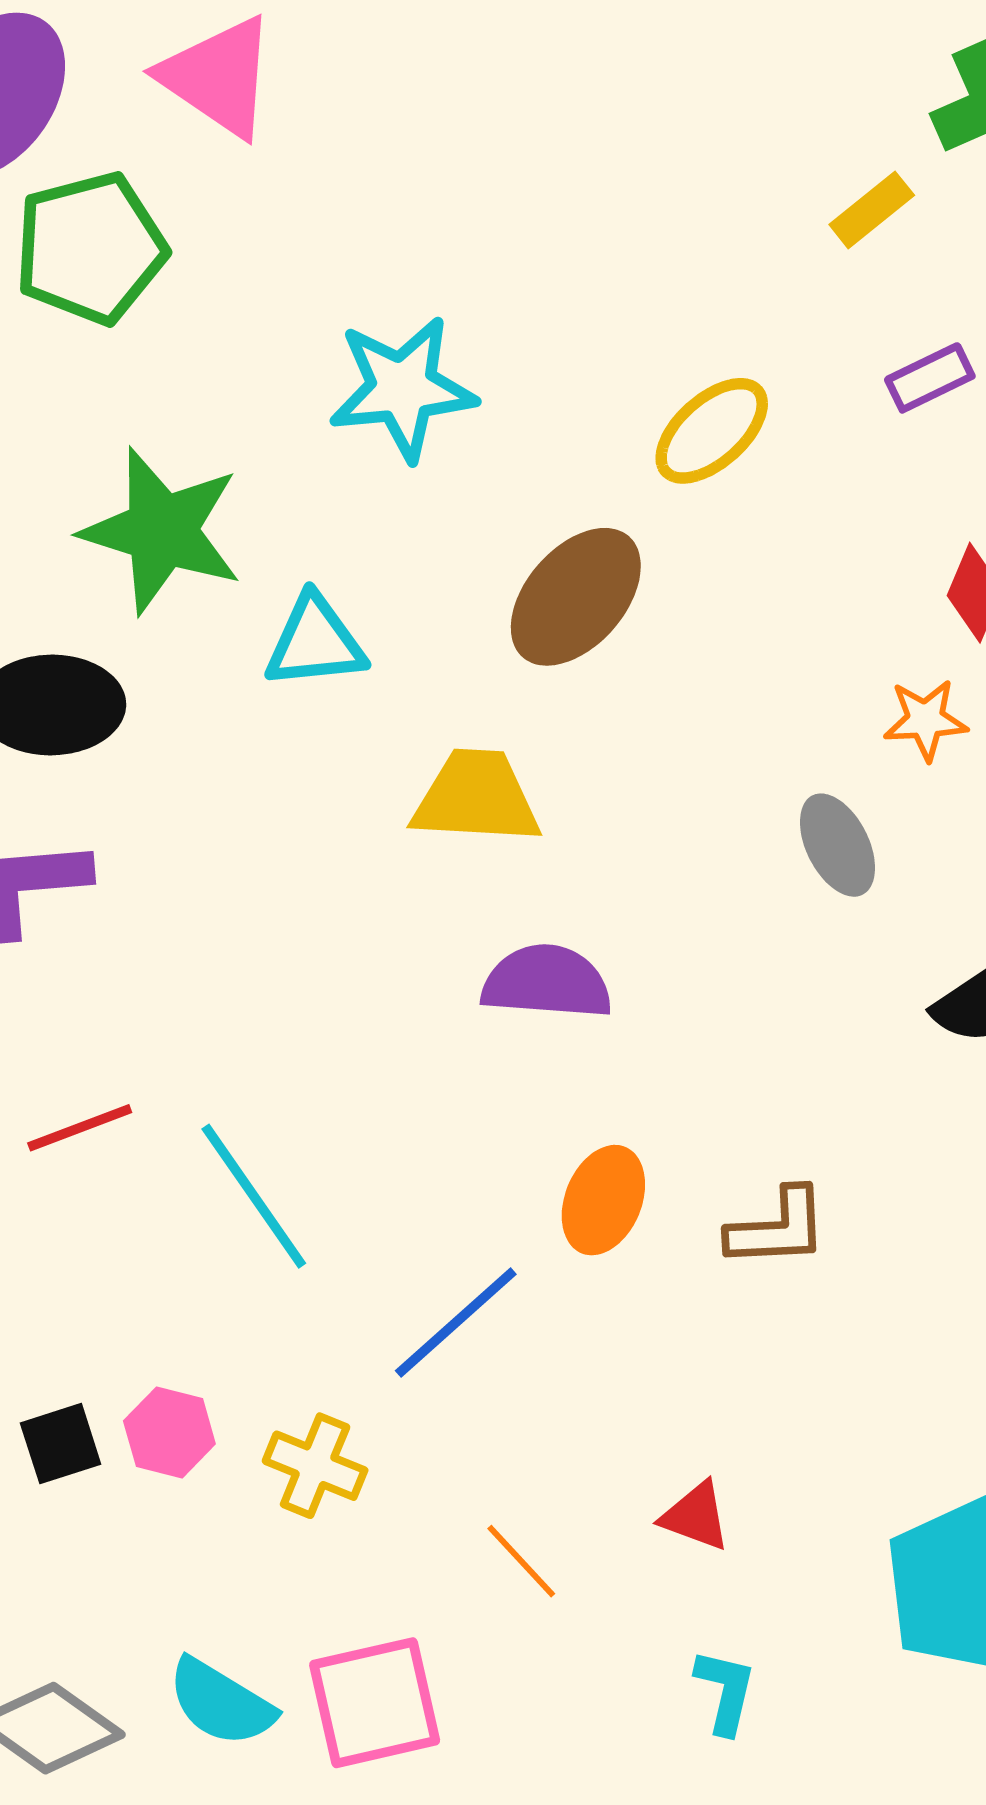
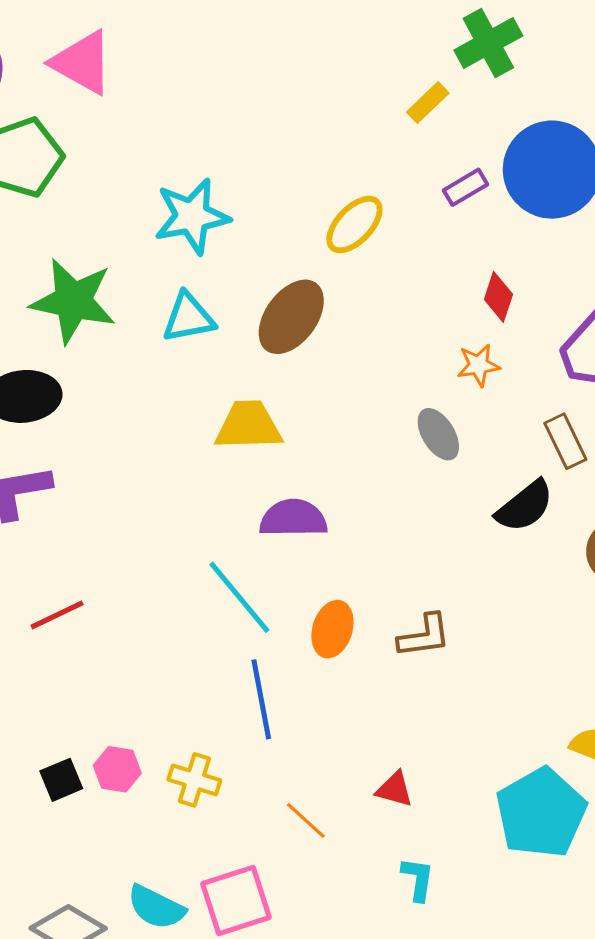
cyan triangle: (315, 642) -> (188, 318), moved
cyan line: (254, 1196) -> (239, 597), moved
blue line: (456, 1322) -> (261, 699), turned -54

